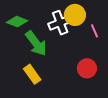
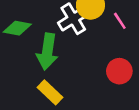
green arrow: (36, 43) -> (47, 52), turned 56

